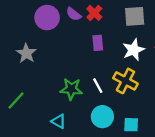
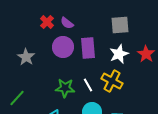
red cross: (94, 13) -> (47, 22), moved
purple circle: (47, 18) -> (63, 47), moved
purple rectangle: (98, 43) -> (88, 48), size x1.5

